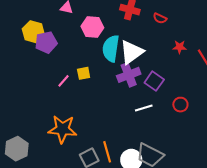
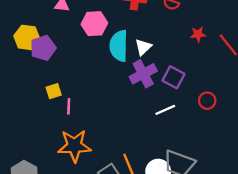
white triangle: (132, 52) -> (143, 47), size x0.6
yellow square: (84, 73) -> (54, 91), moved
pink line: (63, 81) -> (69, 106), moved, turned -32

